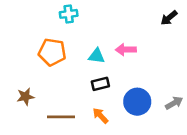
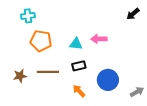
cyan cross: (69, 14) -> (28, 16), moved
gray arrow: (174, 103) -> (137, 92), moved
brown line: (61, 117) -> (48, 72), moved

